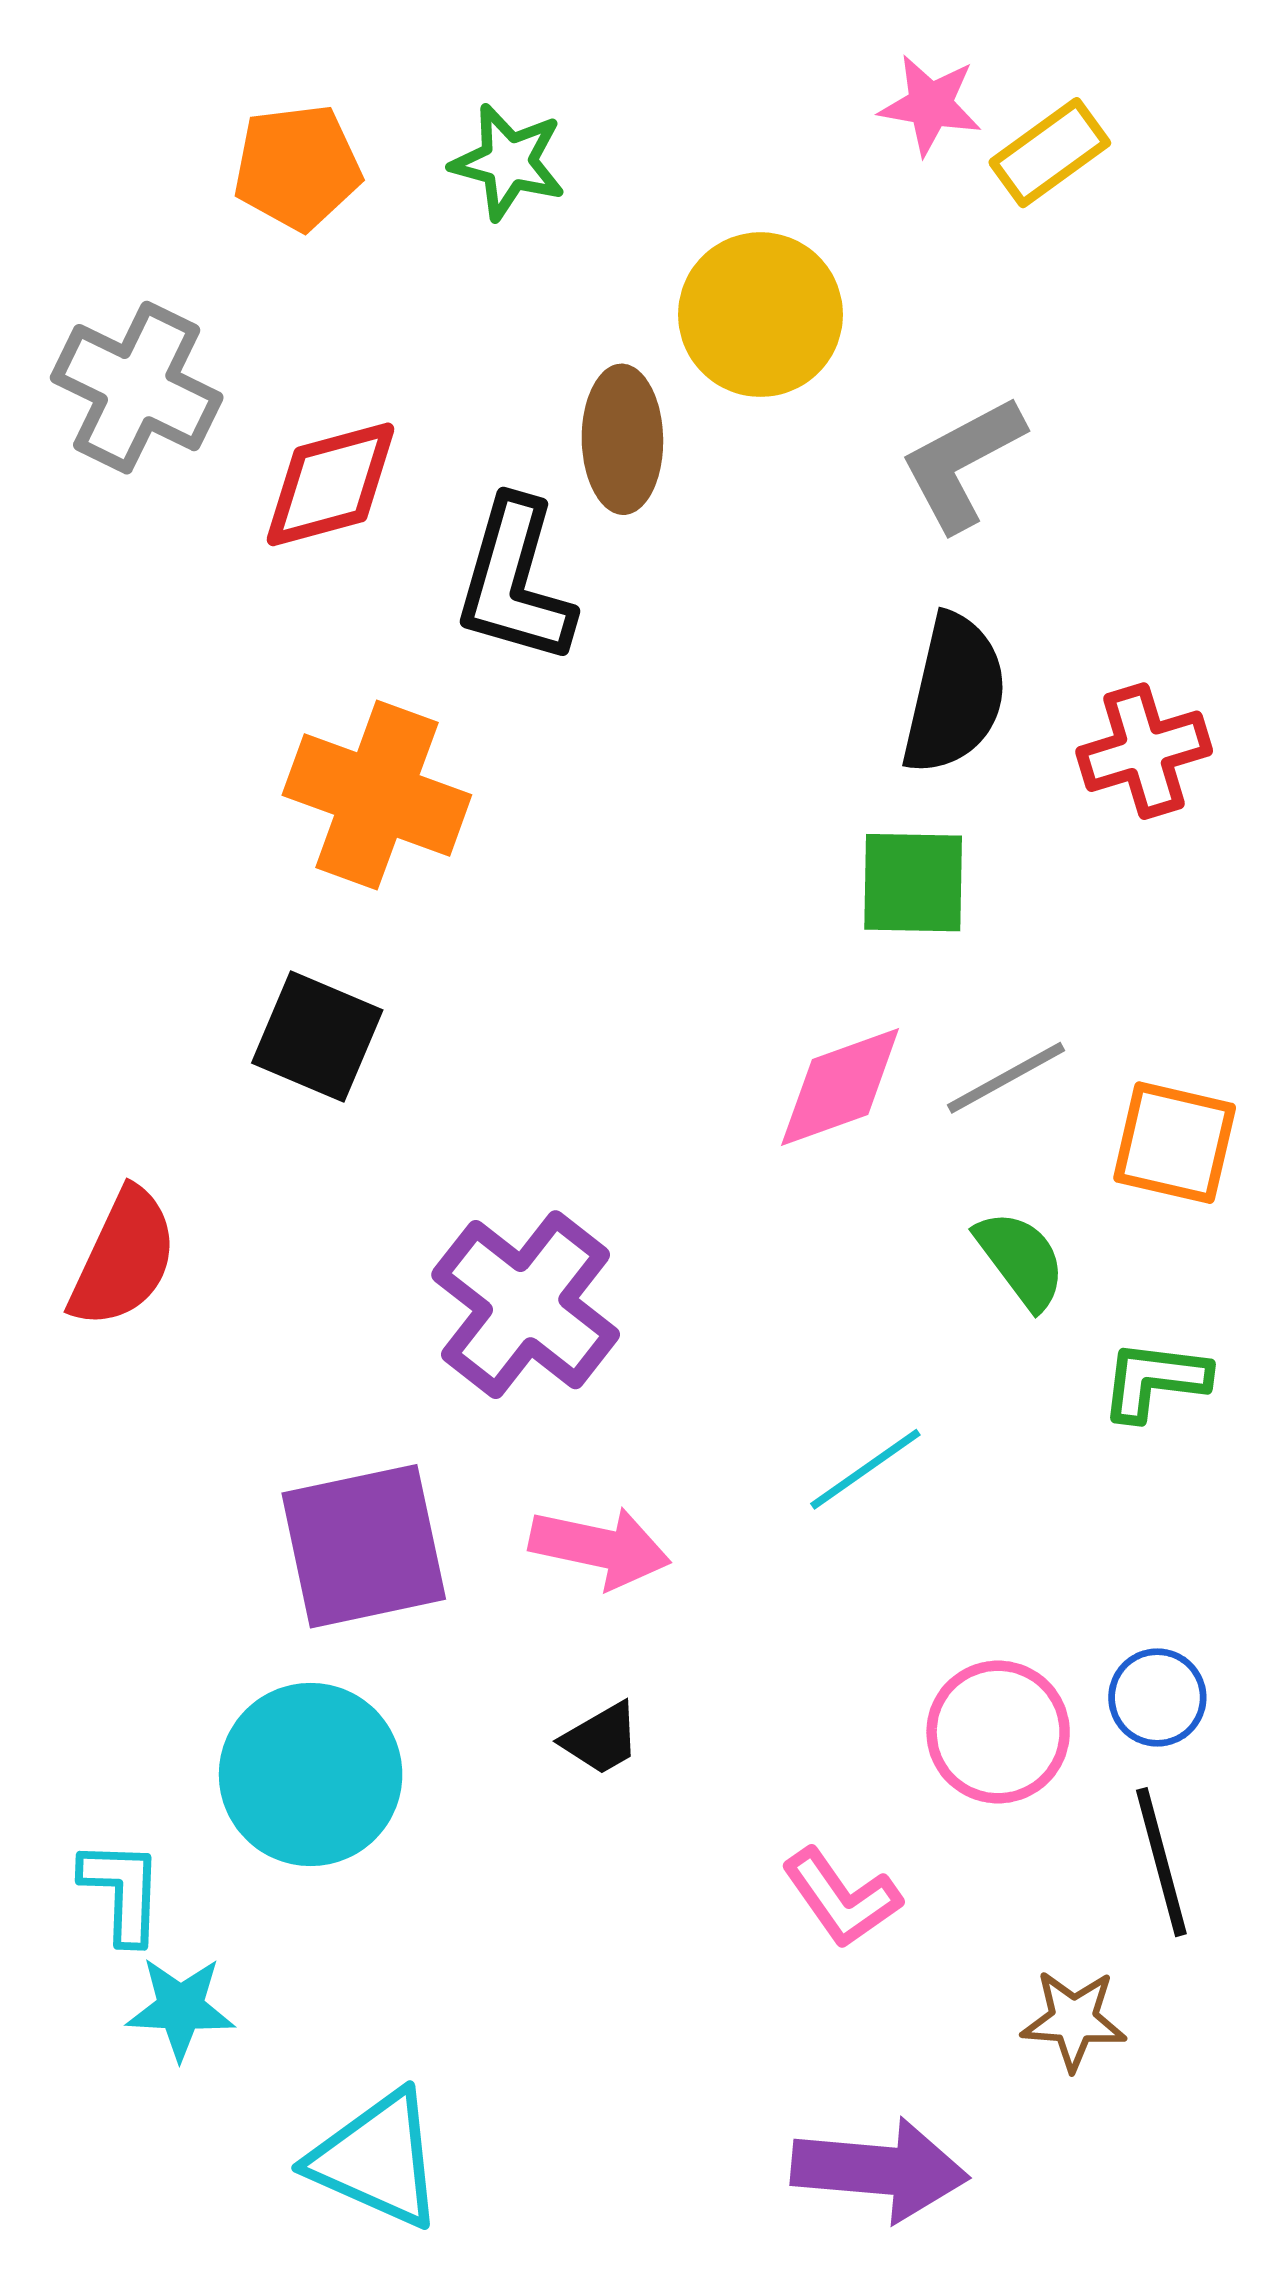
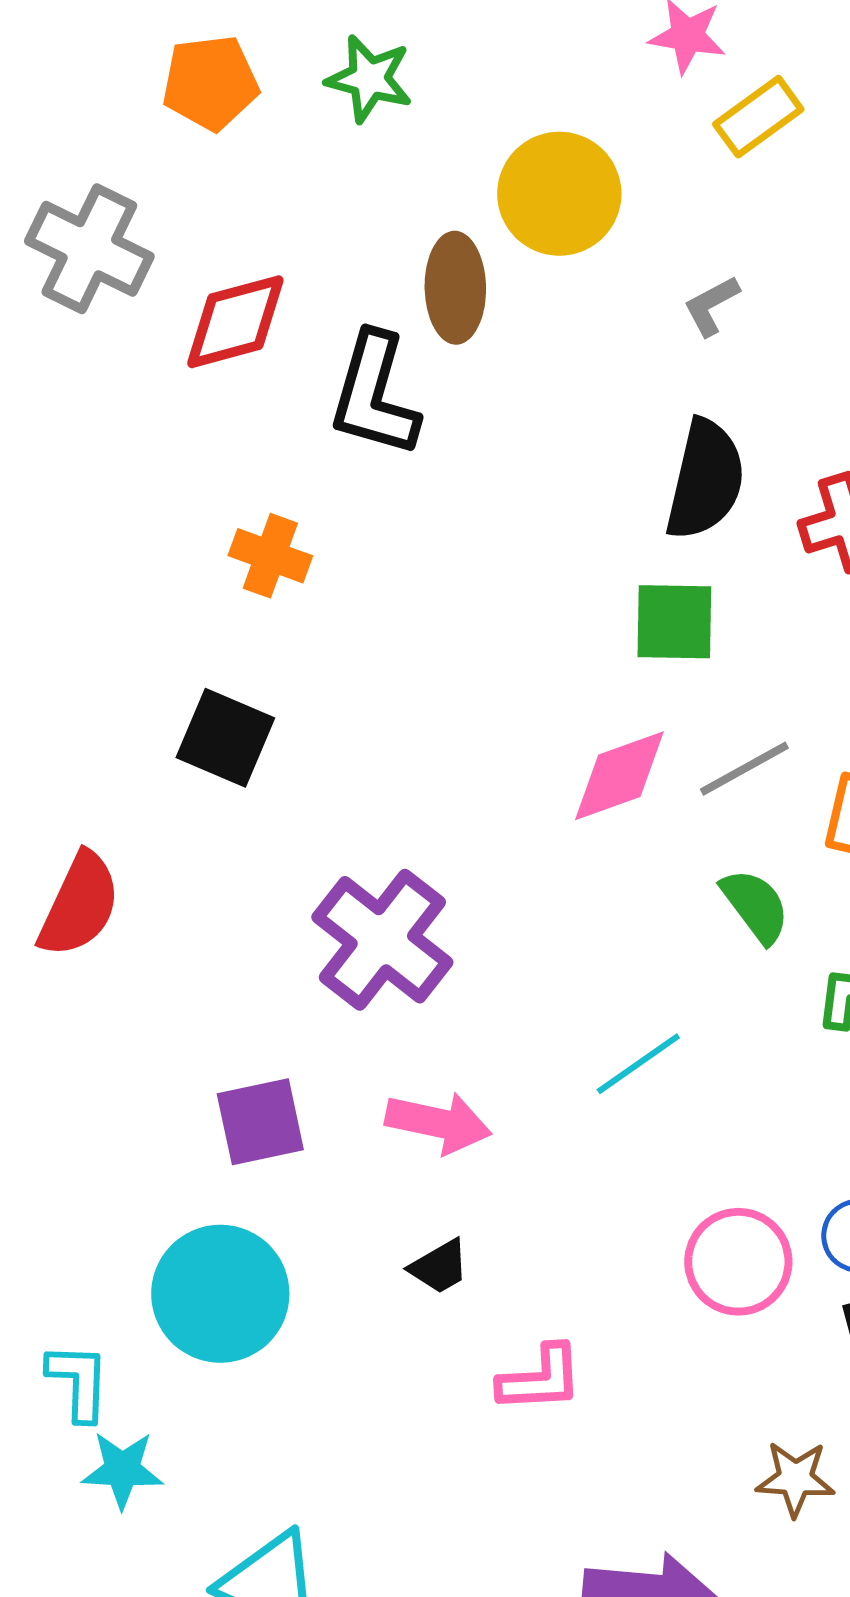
yellow rectangle: (1050, 153) -> (758, 117), moved
gray L-shape: (962, 463) -> (711, 306), size x0.6
orange cross: (377, 795) -> (270, 556), size x0.6
purple square: (364, 1546) -> (260, 1122), size x0.7
pink L-shape: (841, 1898) -> (540, 1379), moved, turned -58

